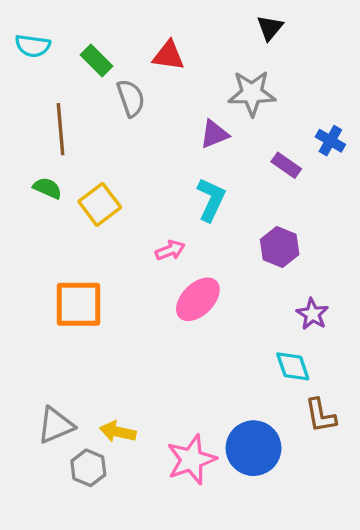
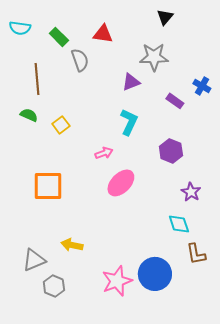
yellow square: (100, 204) -> (61, 125), size x0.7
yellow arrow: (118, 432) -> (72, 245), moved

